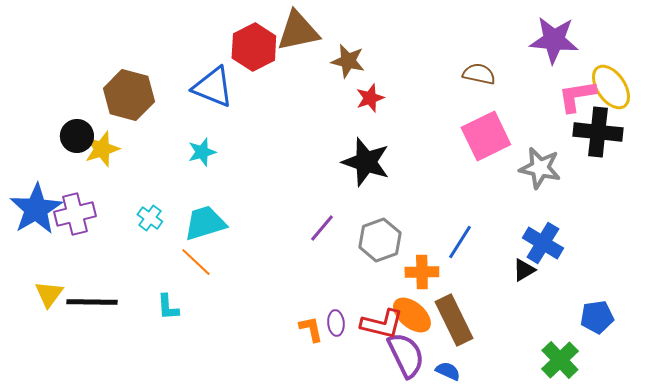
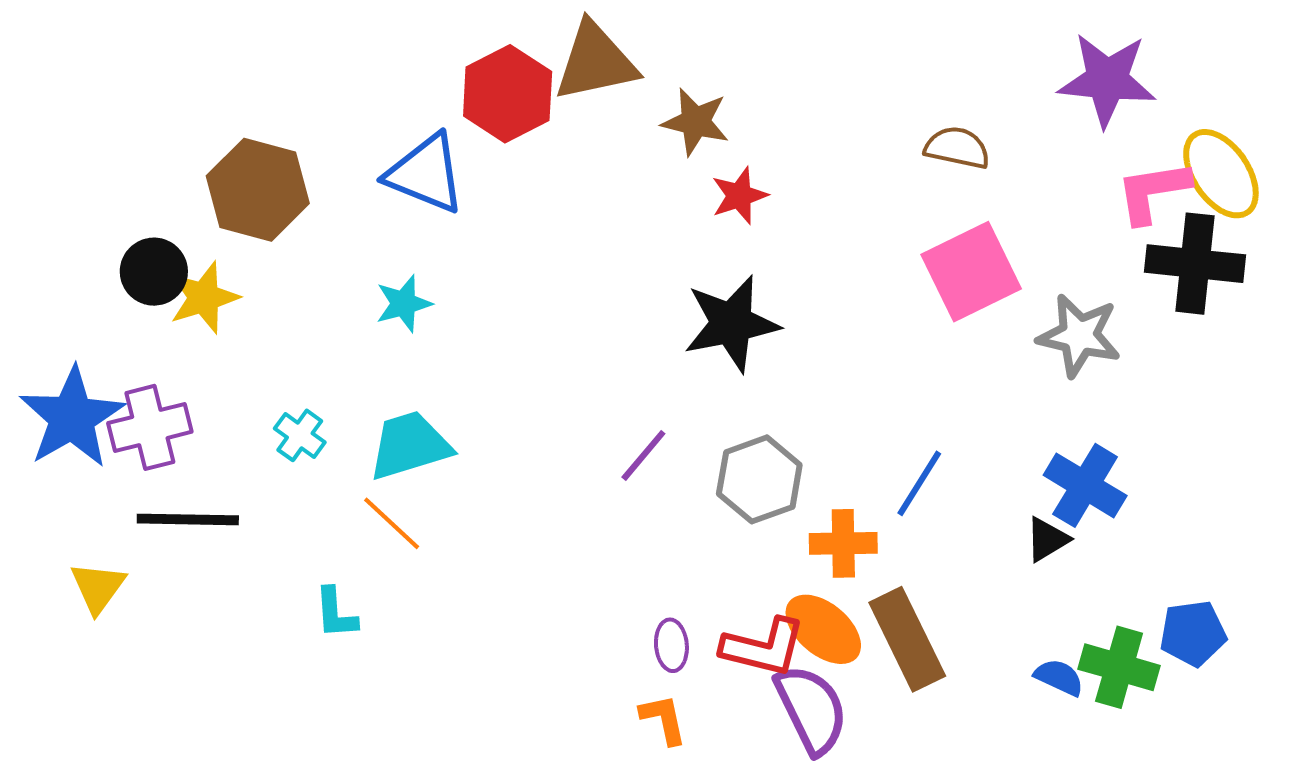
black star: (366, 162) -> (731, 324), turned -30
black line: (92, 302) -> (188, 519), moved
orange L-shape: (311, 329) -> (663, 719), moved
green cross: (560, 360) -> (1119, 667), moved, turned -30
blue semicircle: (448, 371) -> (1059, 677), moved

